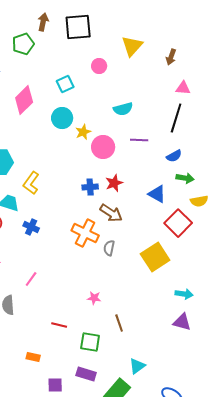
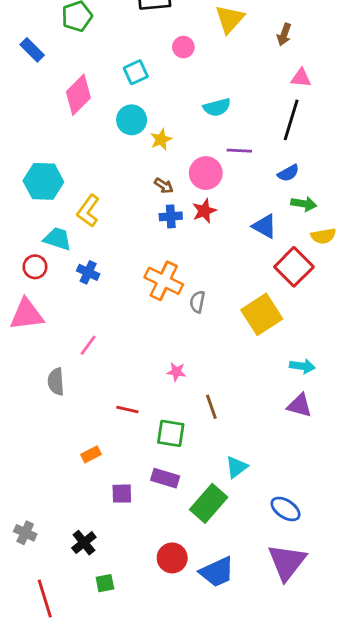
pink circle: (103, 147) -> (206, 173), moved
brown arrow: (111, 213) -> (164, 186), moved, size x0.6
orange rectangle: (33, 357) -> (91, 454), turned -40

